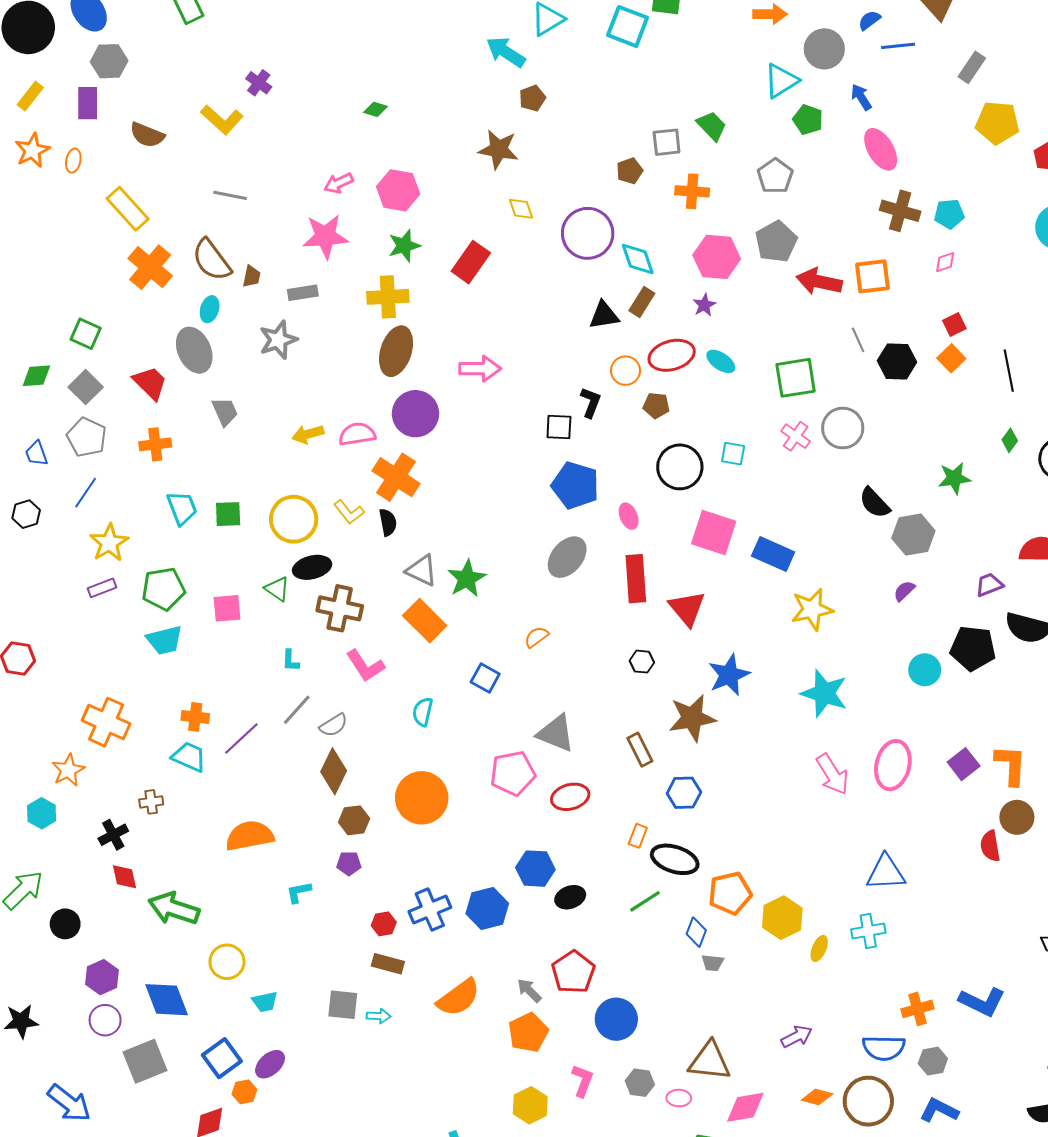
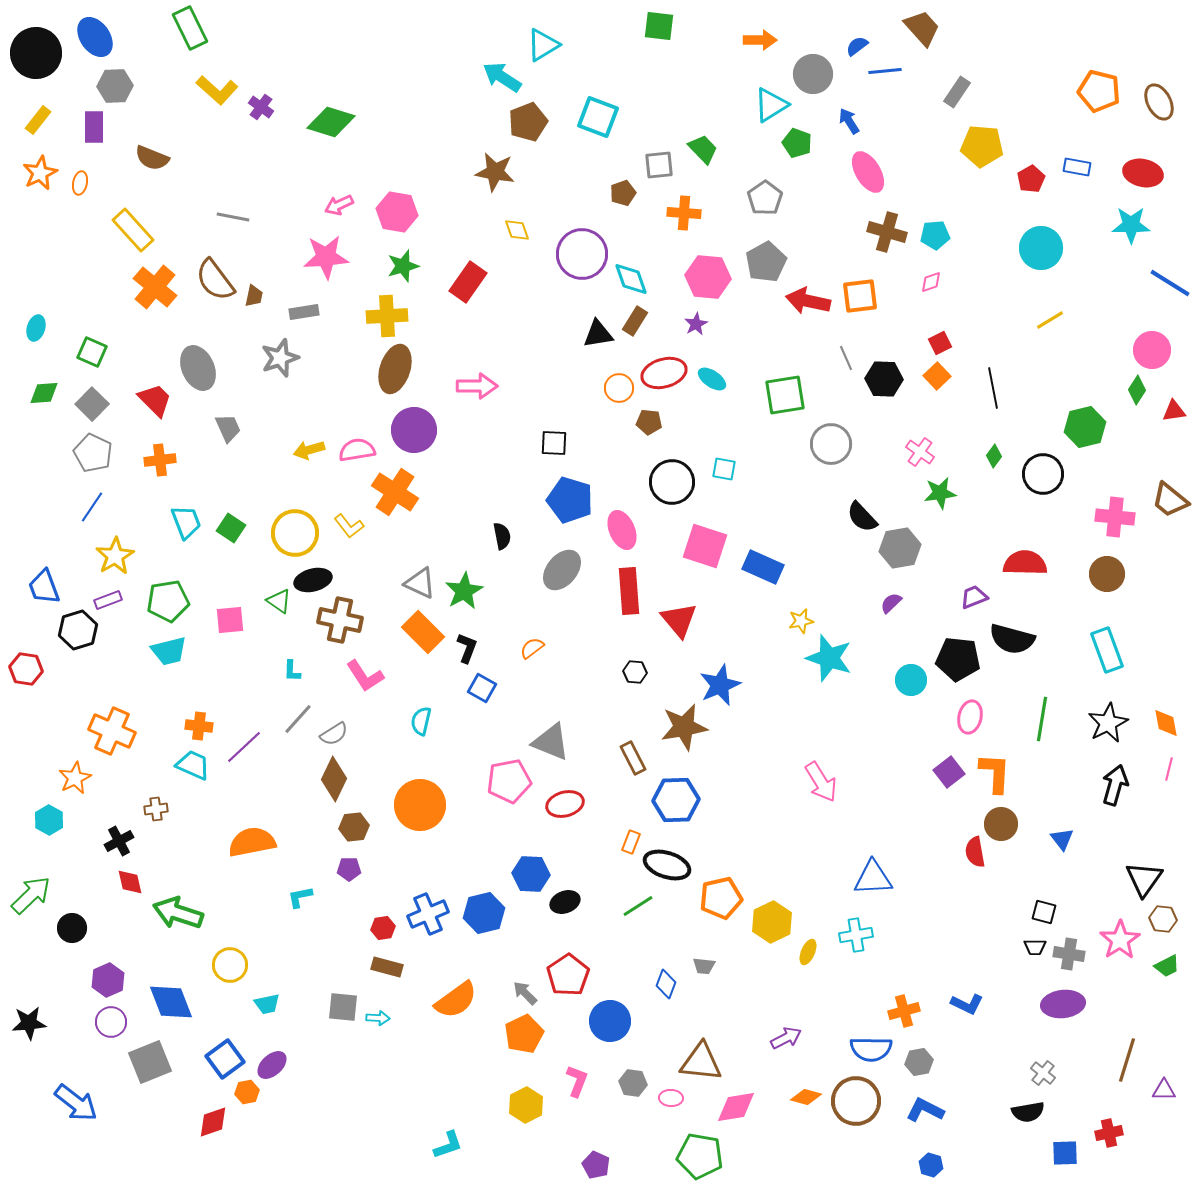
cyan square: (628, 26) -> (598, 117), moved
brown pentagon: (532, 98) -> (528, 122), size x1.5
green diamond: (376, 109) -> (331, 122), moved, size x2.0
yellow L-shape: (222, 120) -> (217, 90), moved
cyan ellipse: (210, 309) -> (36, 328), moved
black L-shape: (591, 402) -> (467, 648), moved
pink cross: (796, 436) -> (920, 452), moved
blue trapezoid: (36, 454) -> (44, 587), moved, size x1.4
black hexagon: (26, 514) -> (78, 630), moved, size x1.4
green square: (228, 514) -> (231, 528), turned 36
pink ellipse: (629, 516) -> (622, 530), size x1.5
black semicircle: (388, 522) -> (502, 536), moved
yellow star: (812, 609) -> (801, 621), size x0.6
cyan star: (824, 693) -> (829, 658), moved
pink ellipse: (893, 765) -> (970, 717), moved, size x0.7
blue hexagon: (684, 793) -> (676, 800), size x1.4
blue diamond: (696, 932) -> (666, 984), moved
blue L-shape: (982, 1002) -> (967, 1004), size x0.7

